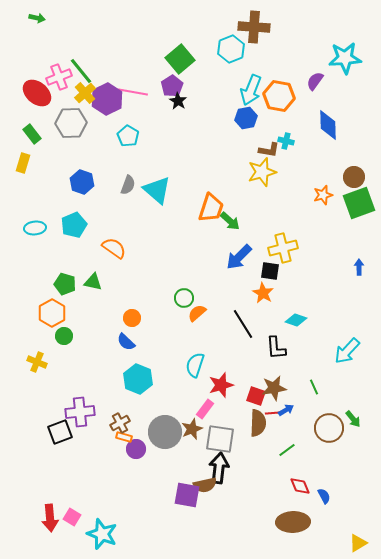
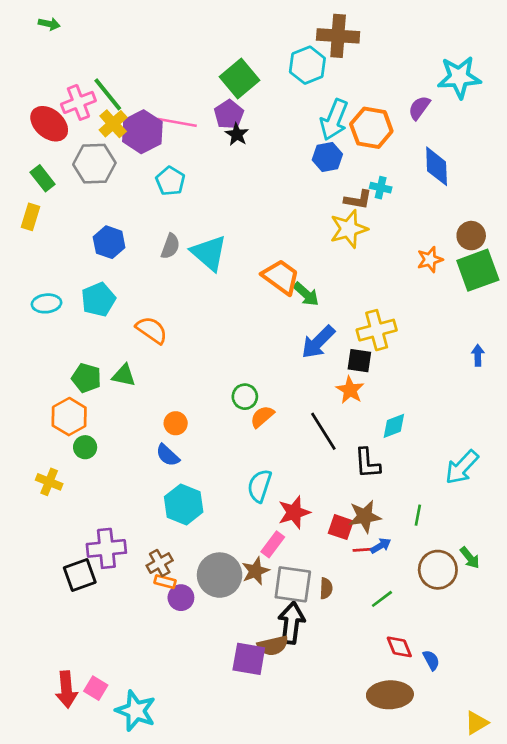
orange trapezoid: (211, 208) -> (281, 277), turned -72
cyan diamond: (296, 320) -> (394, 426), turned -40
green line: (314, 387) -> (418, 515), turned 35
brown semicircle: (258, 423) -> (326, 588), moved, size x0.6

